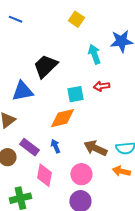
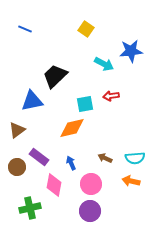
cyan arrow: (94, 54) -> (104, 64), turned 138
blue arrow: (55, 146) -> (71, 163), moved
brown arrow: (95, 148) -> (105, 158), size x0.6

